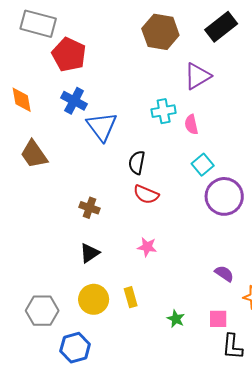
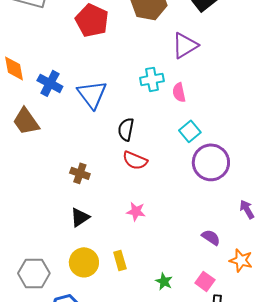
red pentagon: (69, 55) -> (92, 20), moved
blue cross: (74, 101) -> (50, 83), moved
pink square: (218, 319) -> (205, 281), turned 36

